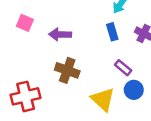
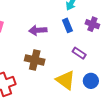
purple arrow: (60, 34) -> (38, 30), moved
blue circle: (134, 90) -> (91, 81), moved

